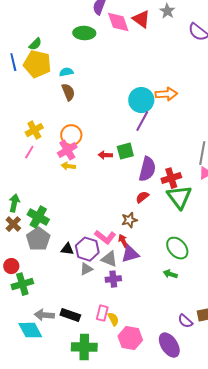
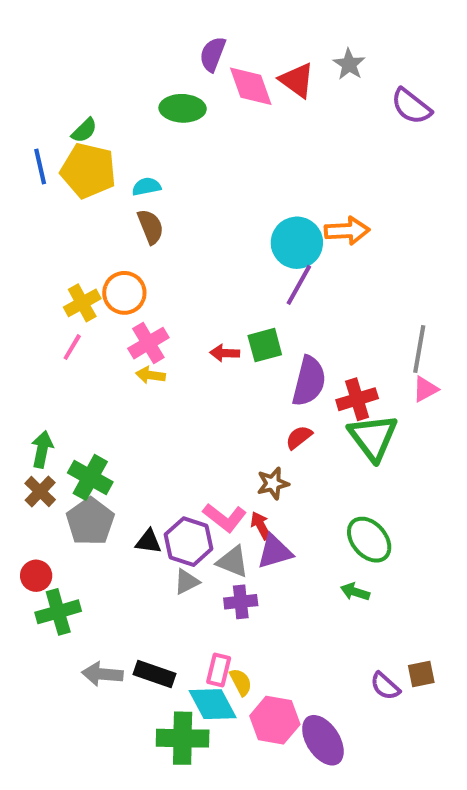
orange circle: (71, 135) -> (124, 293), moved
cyan diamond: (30, 330) -> (213, 704), moved
purple ellipse: (169, 345) -> (323, 740), moved

